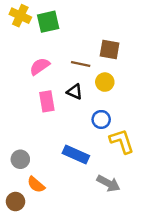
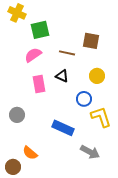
green square: (48, 22) -> (40, 30), moved
yellow circle: (105, 82) -> (97, 76), moved
gray circle: (20, 159) -> (17, 115), moved

